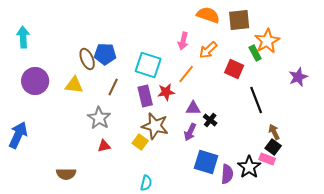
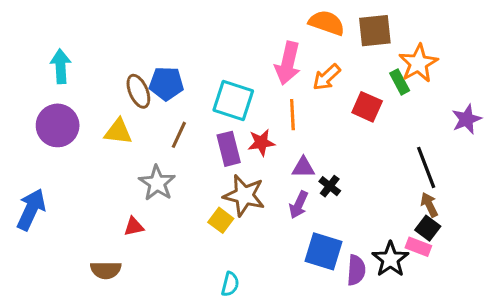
cyan arrow: (23, 37) -> (61, 66), moved
pink arrow: (183, 41) -> (288, 63), size x1.5
orange line: (186, 74) -> (292, 115), turned -42
black line: (256, 100) -> (426, 167), moved
red triangle: (104, 146) -> (134, 227), moved

